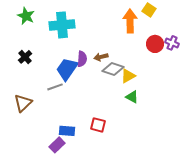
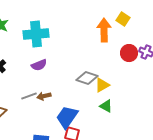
brown arrow: (101, 57) -> (44, 96), moved
purple semicircle: (82, 59) -> (39, 65), moved, turned 63
blue trapezoid: (67, 69) -> (67, 117), moved

